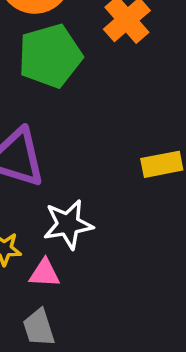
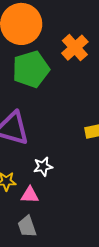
white star: (68, 224) -> (43, 166), size x0.7

